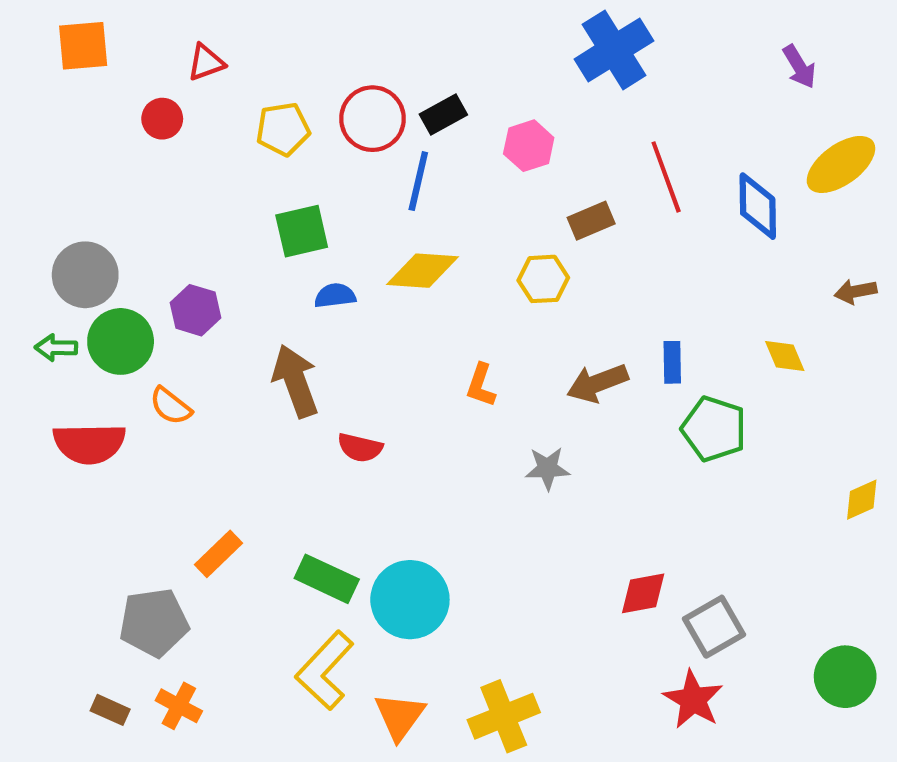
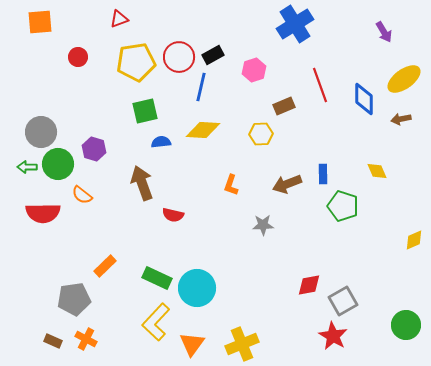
red triangle: (206, 62) -> (119, 19), moved
yellow pentagon: (283, 129) -> (136, 62), size x1.5
brown arrow: (856, 291) -> (401, 119), moved

